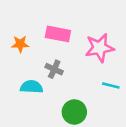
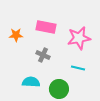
cyan line: (111, 86) -> (78, 68), moved
cyan semicircle: (31, 87) -> (31, 82), moved

